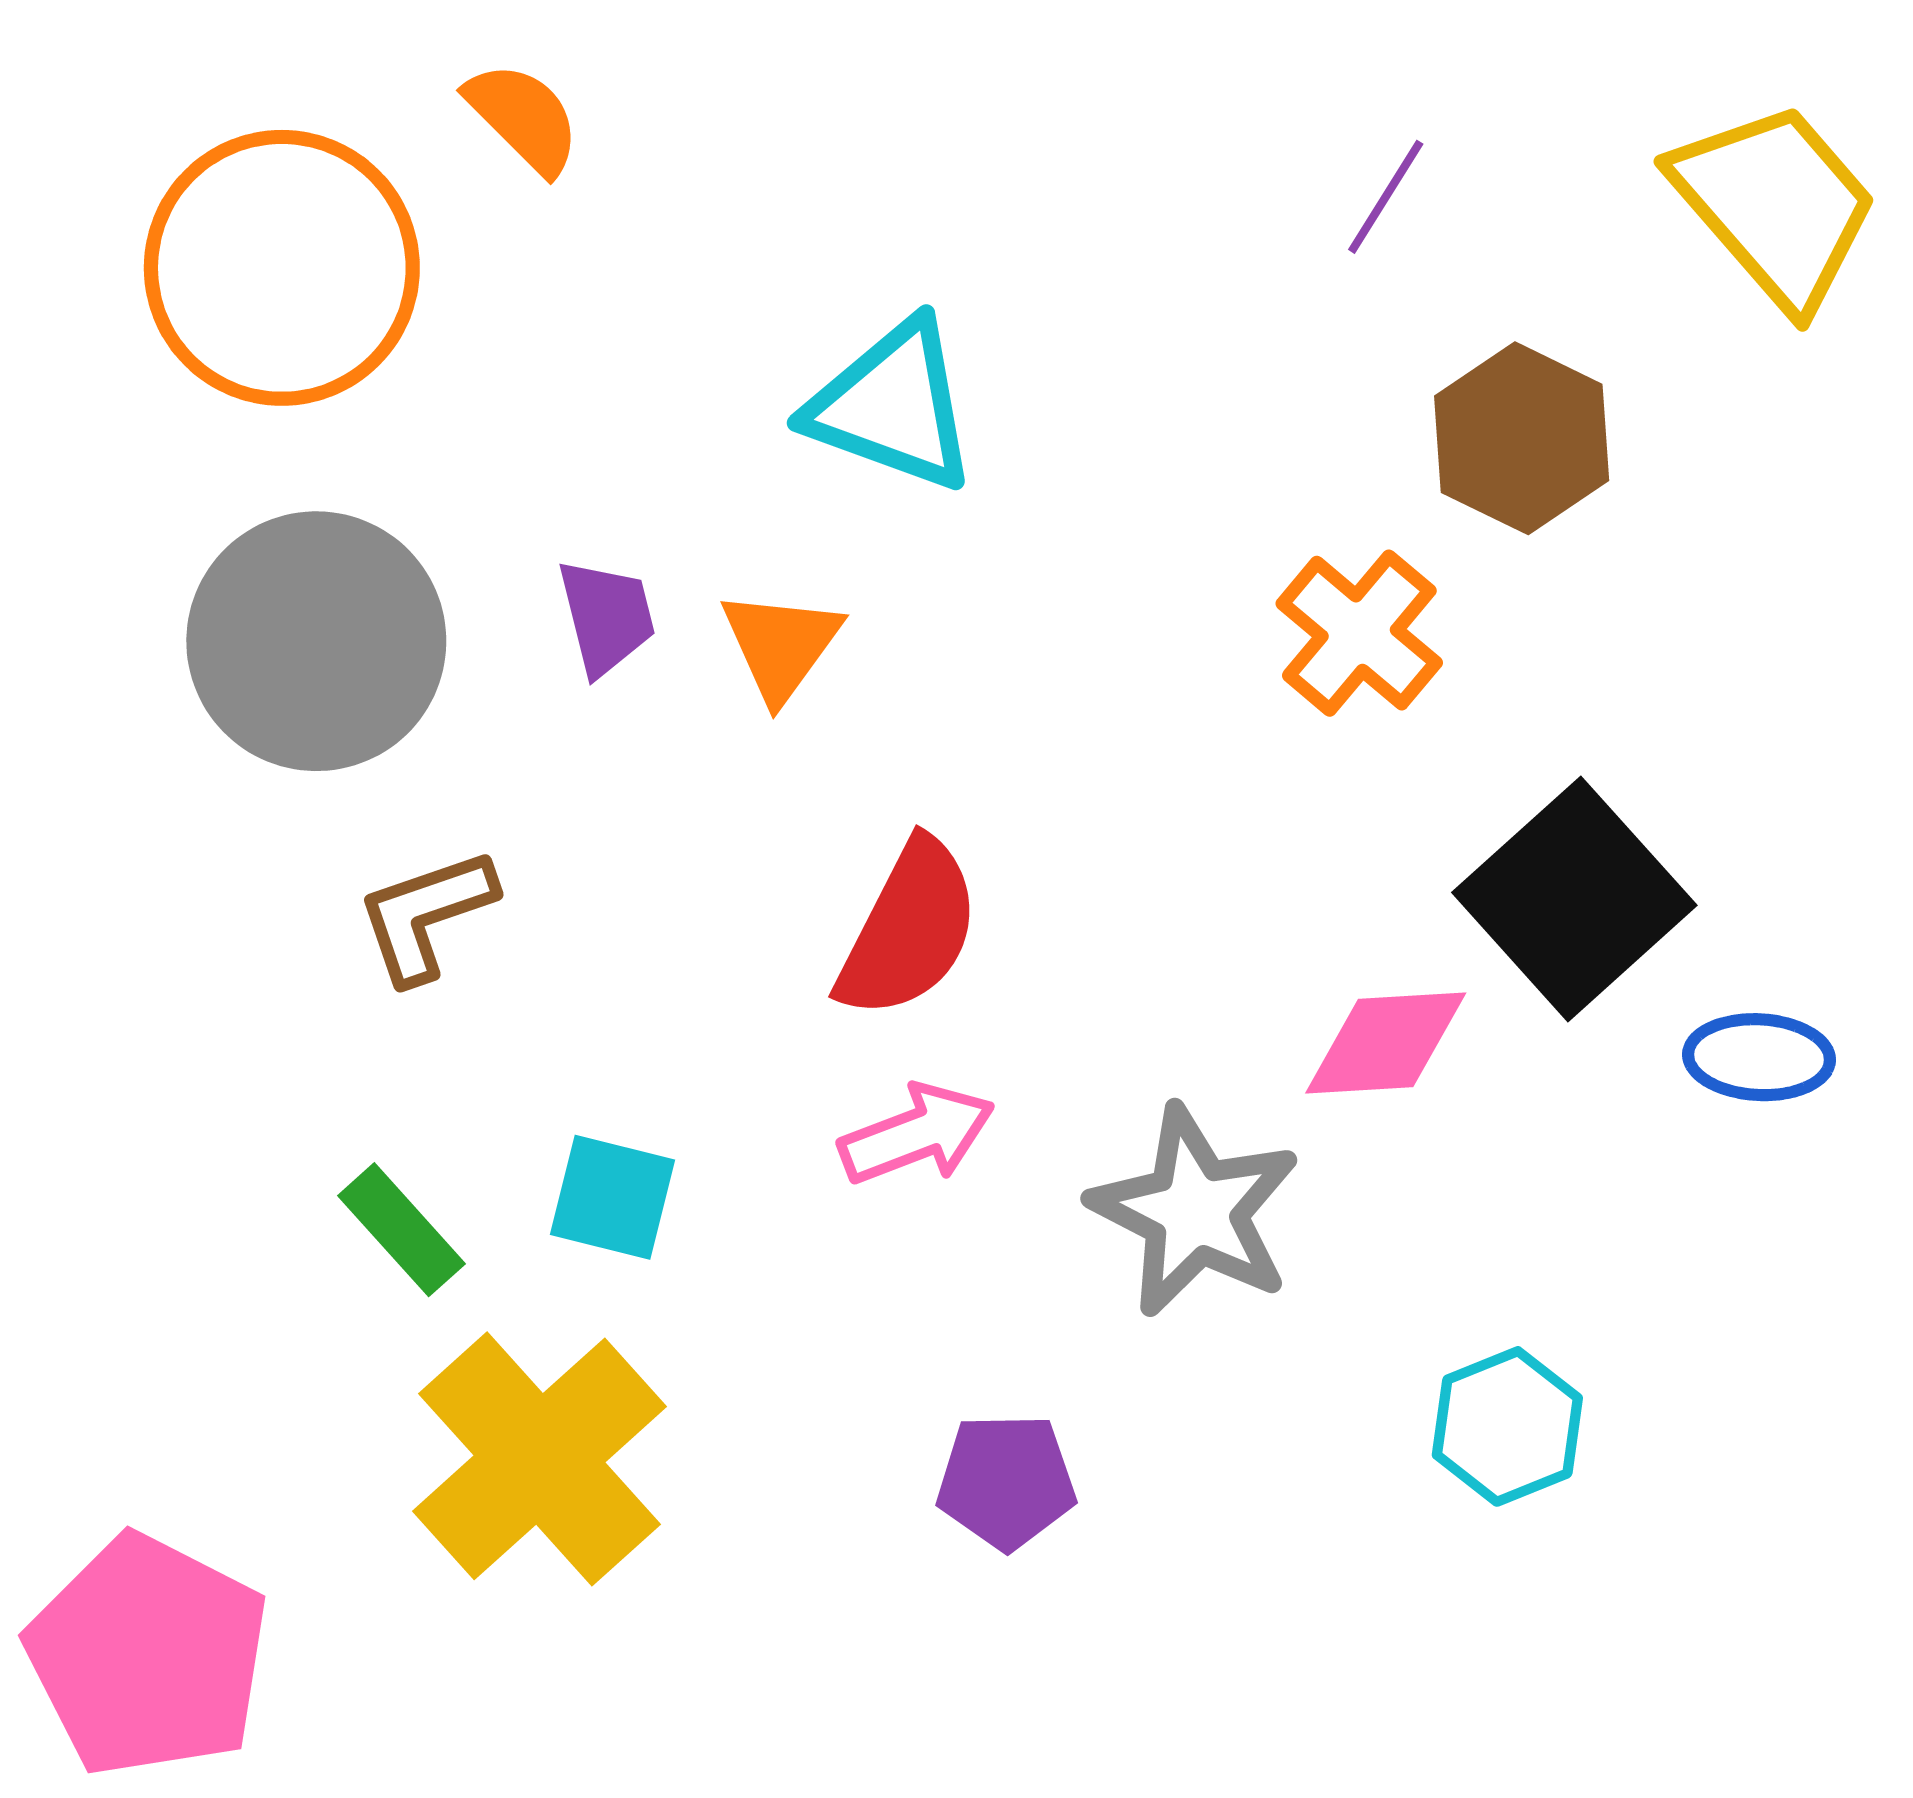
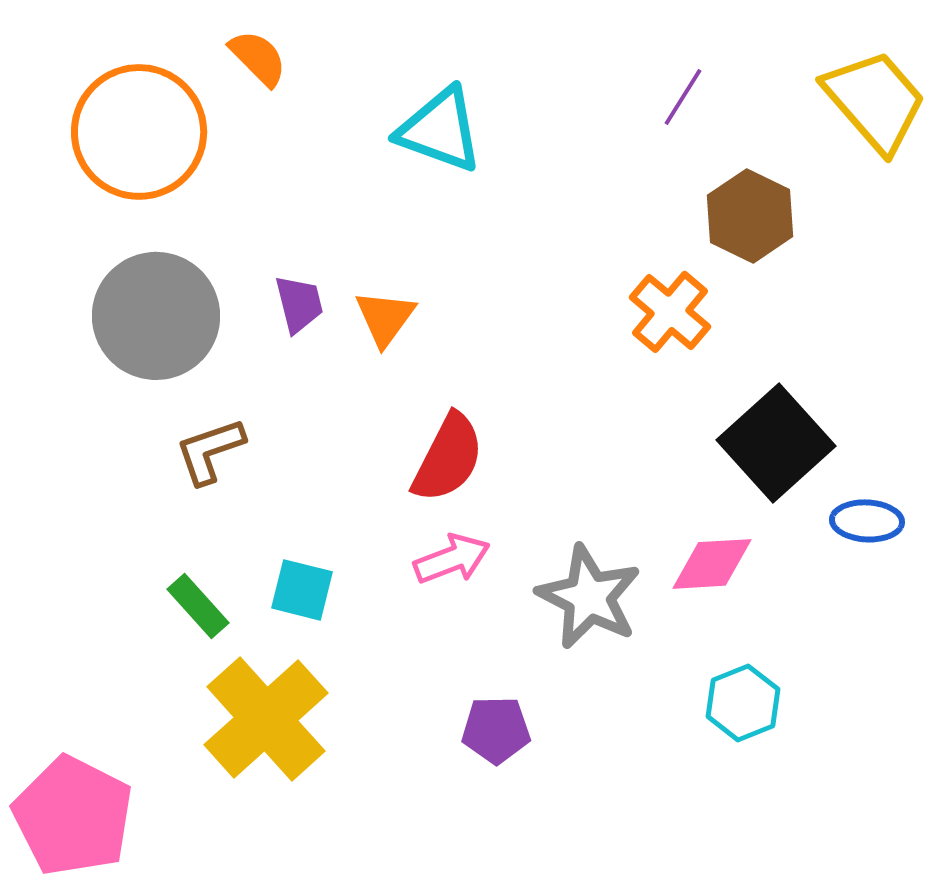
cyan triangle: (893, 406) -> (440, 130), moved
pink diamond: (1386, 1043) -> (712, 564), moved

